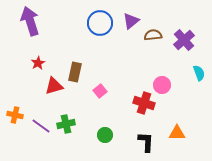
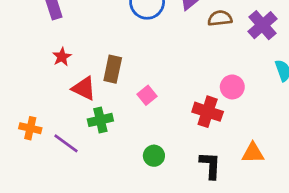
red triangle: (54, 86) -> (84, 88), turned 42
green cross: (66, 124) -> (100, 120), moved

